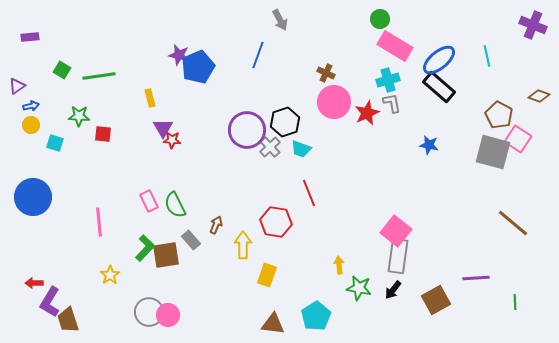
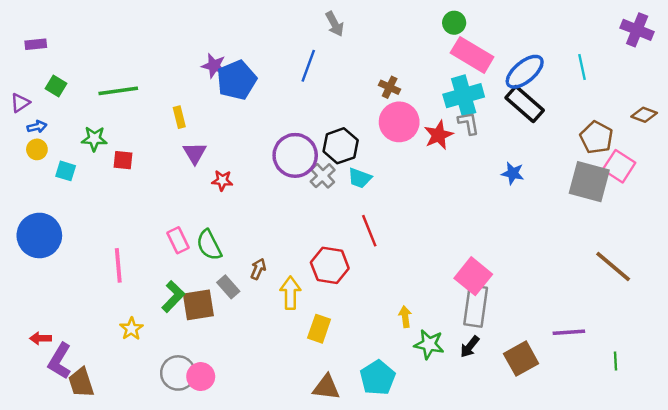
green square: (62, 70) -> (56, 86), moved
cyan cross: (388, 80) -> (464, 96), size x1.4
red star: (172, 140) -> (222, 180), moved

